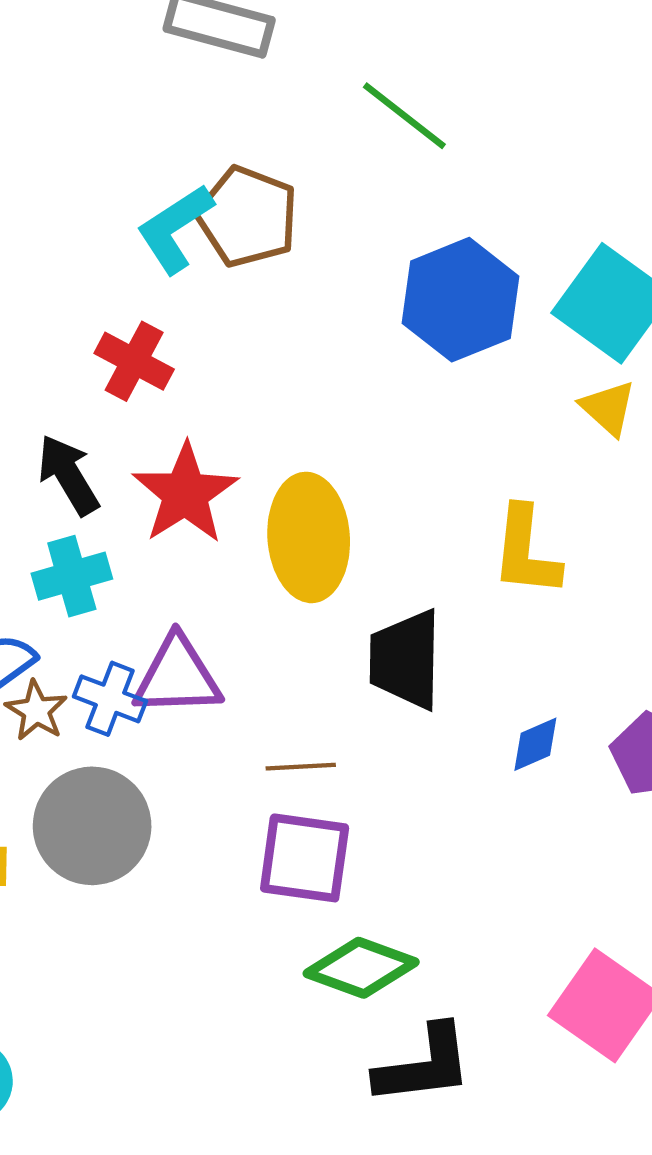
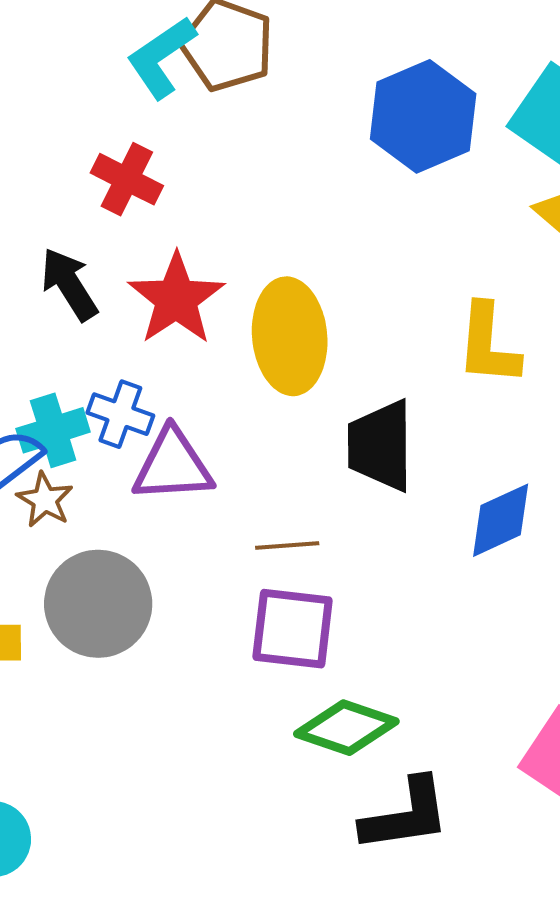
cyan cross: (72, 576) -> (53, 430), moved
blue cross: (110, 699) -> (120, 414), moved
blue diamond: (535, 744) -> (501, 520), size x1.5

